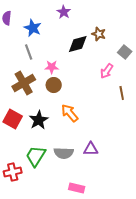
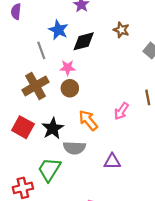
blue star: (33, 28) -> (58, 30), moved
black diamond: (78, 44) -> (84, 41), moved
pink arrow: (107, 71) -> (121, 111), moved
gray semicircle: (64, 153) -> (74, 148), moved

